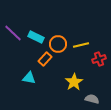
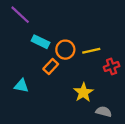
purple line: (13, 33) -> (20, 15), moved
cyan triangle: (29, 78) -> (21, 86), moved

